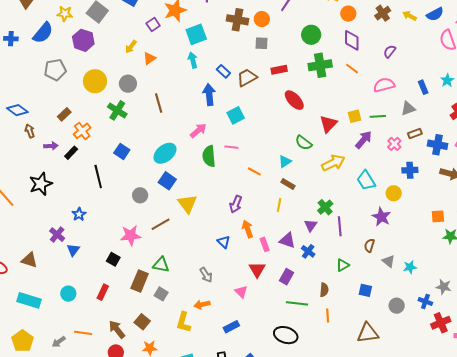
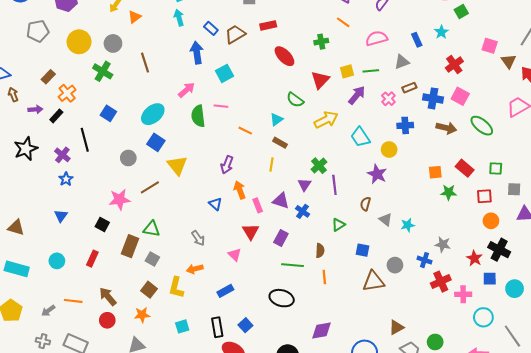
green cross: (320, 65) -> (321, 42), moved, size x0.6
purple cross: (57, 235) -> (62, 155), moved
brown square: (142, 322) -> (149, 290), moved
brown triangle: (368, 333) -> (373, 281), moved

